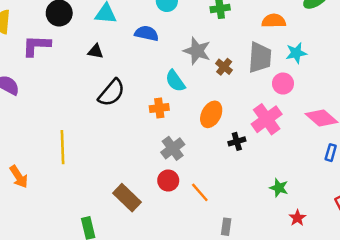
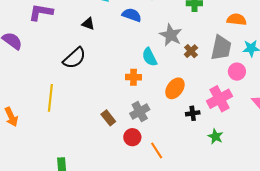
black semicircle: (111, 93) -> (74, 58), moved
green star: (279, 188) -> (215, 137), moved
brown rectangle: (127, 198) -> (108, 118), moved, size x0.7

